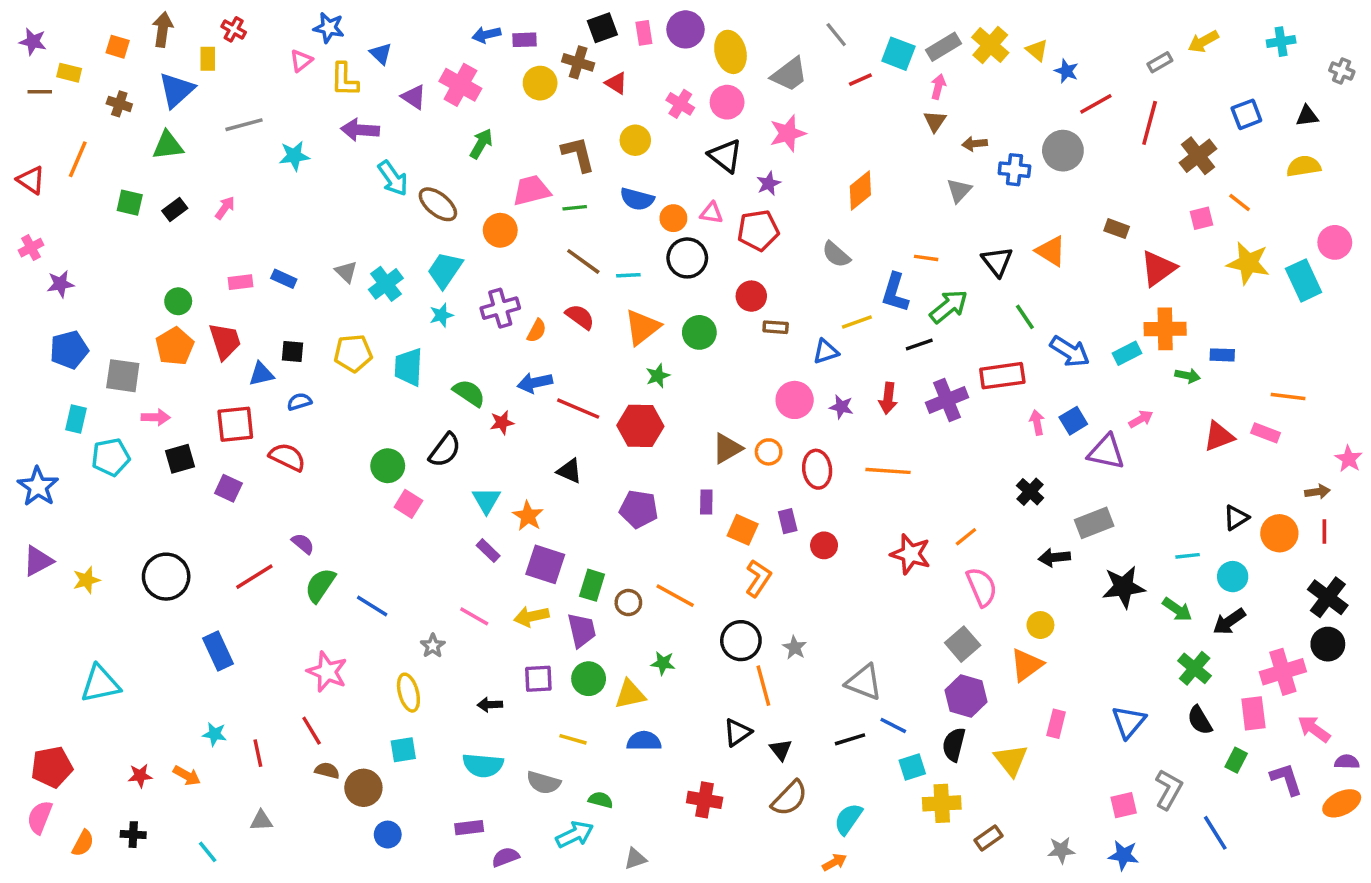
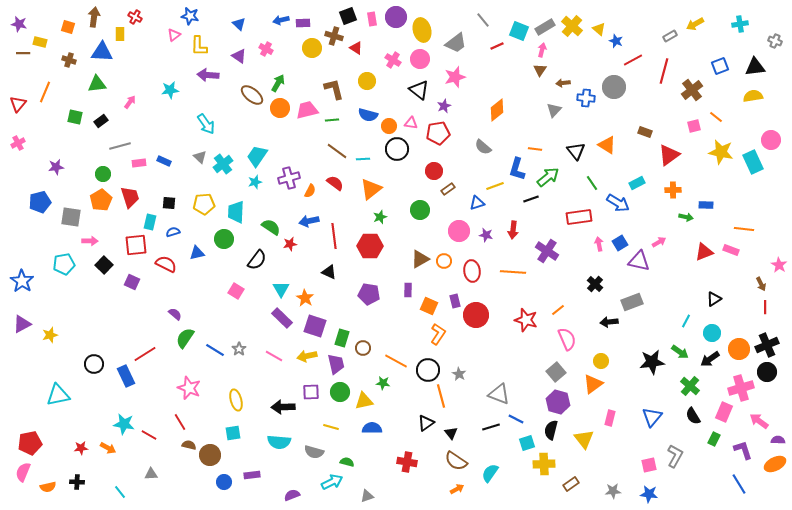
blue triangle: (381, 54) -> (239, 24), moved
pink cross: (460, 85) -> (266, 49), size x0.6
blue triangle: (176, 90) -> (102, 52), turned 45
black triangle: (1307, 116) -> (755, 67), size x1.5
gray line: (244, 125) -> (120, 146), moved
cyan arrow: (393, 178) -> (206, 124), moved
red triangle: (31, 180) -> (18, 104), turned 36
brown ellipse: (438, 204) -> (252, 95), moved
pink arrow: (225, 208) -> (130, 102), moved
orange circle: (500, 230) -> (280, 108), moved
purple star: (60, 284) -> (56, 167), moved
brown rectangle: (776, 327) -> (448, 189), turned -40
orange cross: (1165, 329) -> (673, 190), size x0.7
green circle: (699, 332) -> (420, 210), moved
cyan rectangle: (1127, 353) -> (637, 183), moved
blue triangle: (261, 374) -> (197, 253), moved
purple cross: (947, 400) -> (547, 251), moved, turned -35
red line: (578, 409) -> (334, 236), turned 60
cyan rectangle: (76, 419) -> (150, 222), moved
black square: (180, 459) -> (104, 265), turned -30
green circle: (388, 466) -> (224, 239), moved
brown arrow: (1317, 492) -> (761, 284), turned 72
orange circle: (1279, 533) -> (739, 349), moved
red circle: (824, 545) -> (476, 315), size x1.6
purple rectangle: (488, 551) -> (282, 318), size x1.5
cyan line: (1188, 556) -> (686, 321), turned -56
black circle: (166, 577) -> (94, 364), moved, size x0.7
red line: (254, 577) -> (145, 354), moved
black star: (1124, 587) -> (652, 362), moved
orange line: (675, 596) -> (396, 361), moved
black cross: (1328, 597) -> (767, 345), turned 30
gray star: (433, 646) -> (239, 349), moved
black arrow: (490, 705) -> (283, 407), size x1.6
pink rectangle: (1253, 713) -> (724, 412), turned 30
cyan star: (215, 734) -> (124, 424), size x1.5
red line: (258, 753) -> (149, 435), turned -49
brown semicircle: (789, 798) -> (456, 461), turned 80
purple rectangle: (469, 828) -> (252, 475), moved
blue line: (1215, 833) -> (739, 484), moved
orange semicircle: (83, 843) -> (48, 487), turned 49
orange arrow: (834, 862) -> (457, 489), moved

